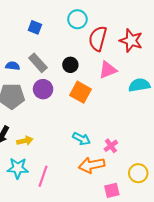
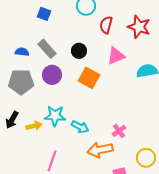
red semicircle: (98, 38) -> (106, 25), size x0.7
cyan arrow: (82, 139) -> (80, 127), moved
cyan star: (18, 168) -> (55, 116), moved

